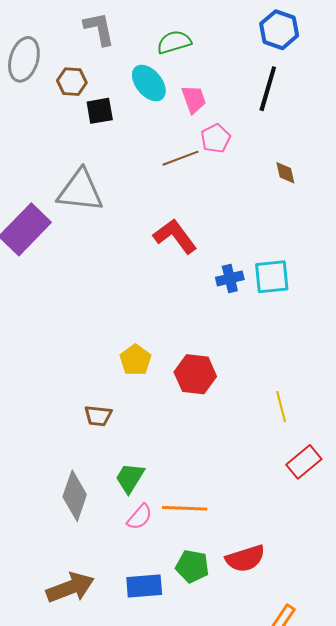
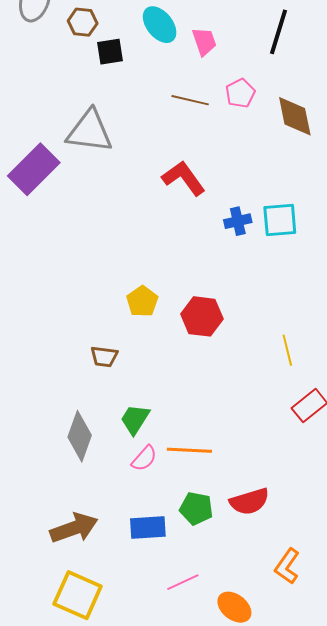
pink pentagon: (216, 138) -> (240, 93), moved
brown line: (180, 158) -> (190, 100), turned 33
brown diamond: (285, 173) -> (295, 116), size x1.8

